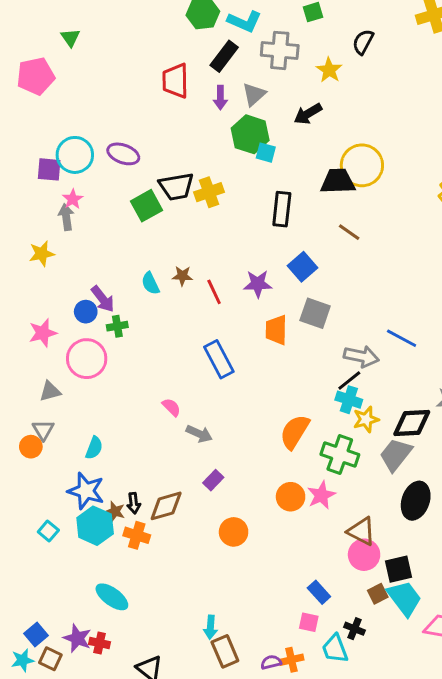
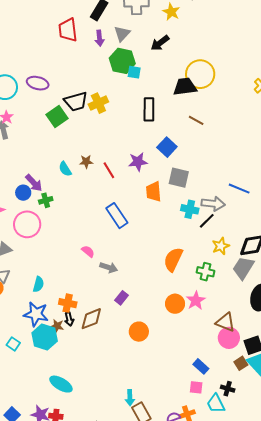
cyan cross: (349, 400) -> (190, 209), moved
green cross: (340, 455) -> (205, 272), size x0.7
orange cross: (137, 535) -> (68, 303), moved

